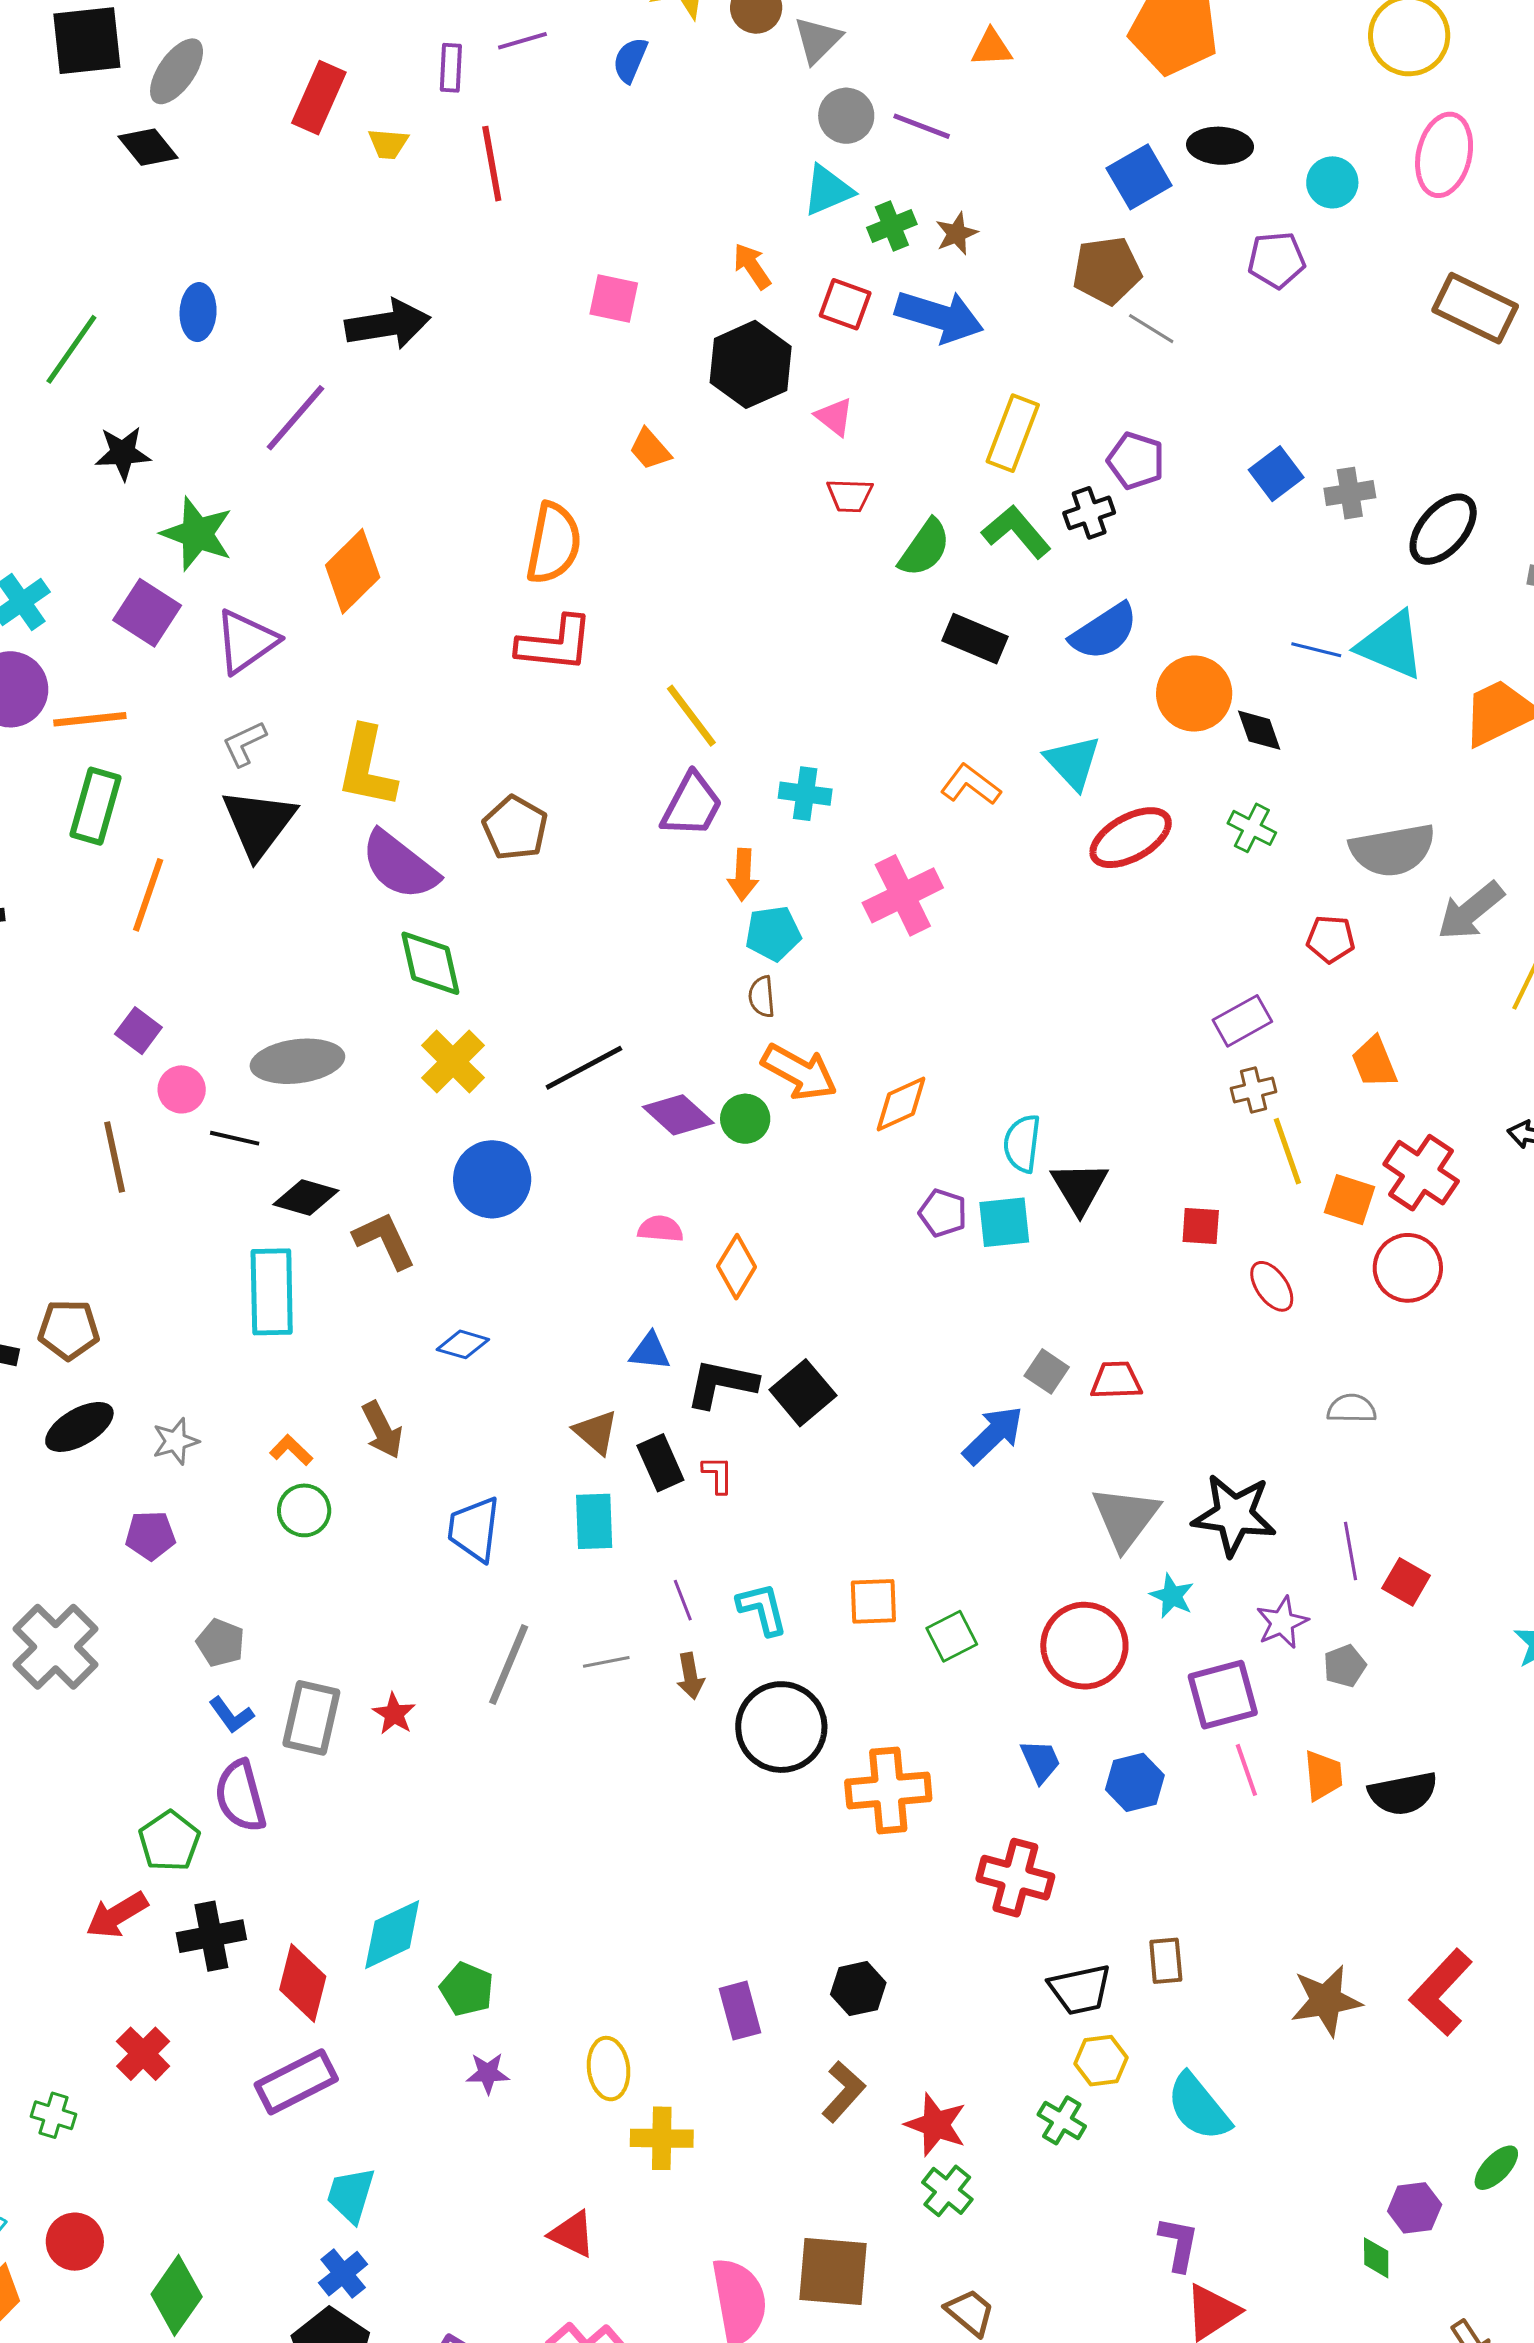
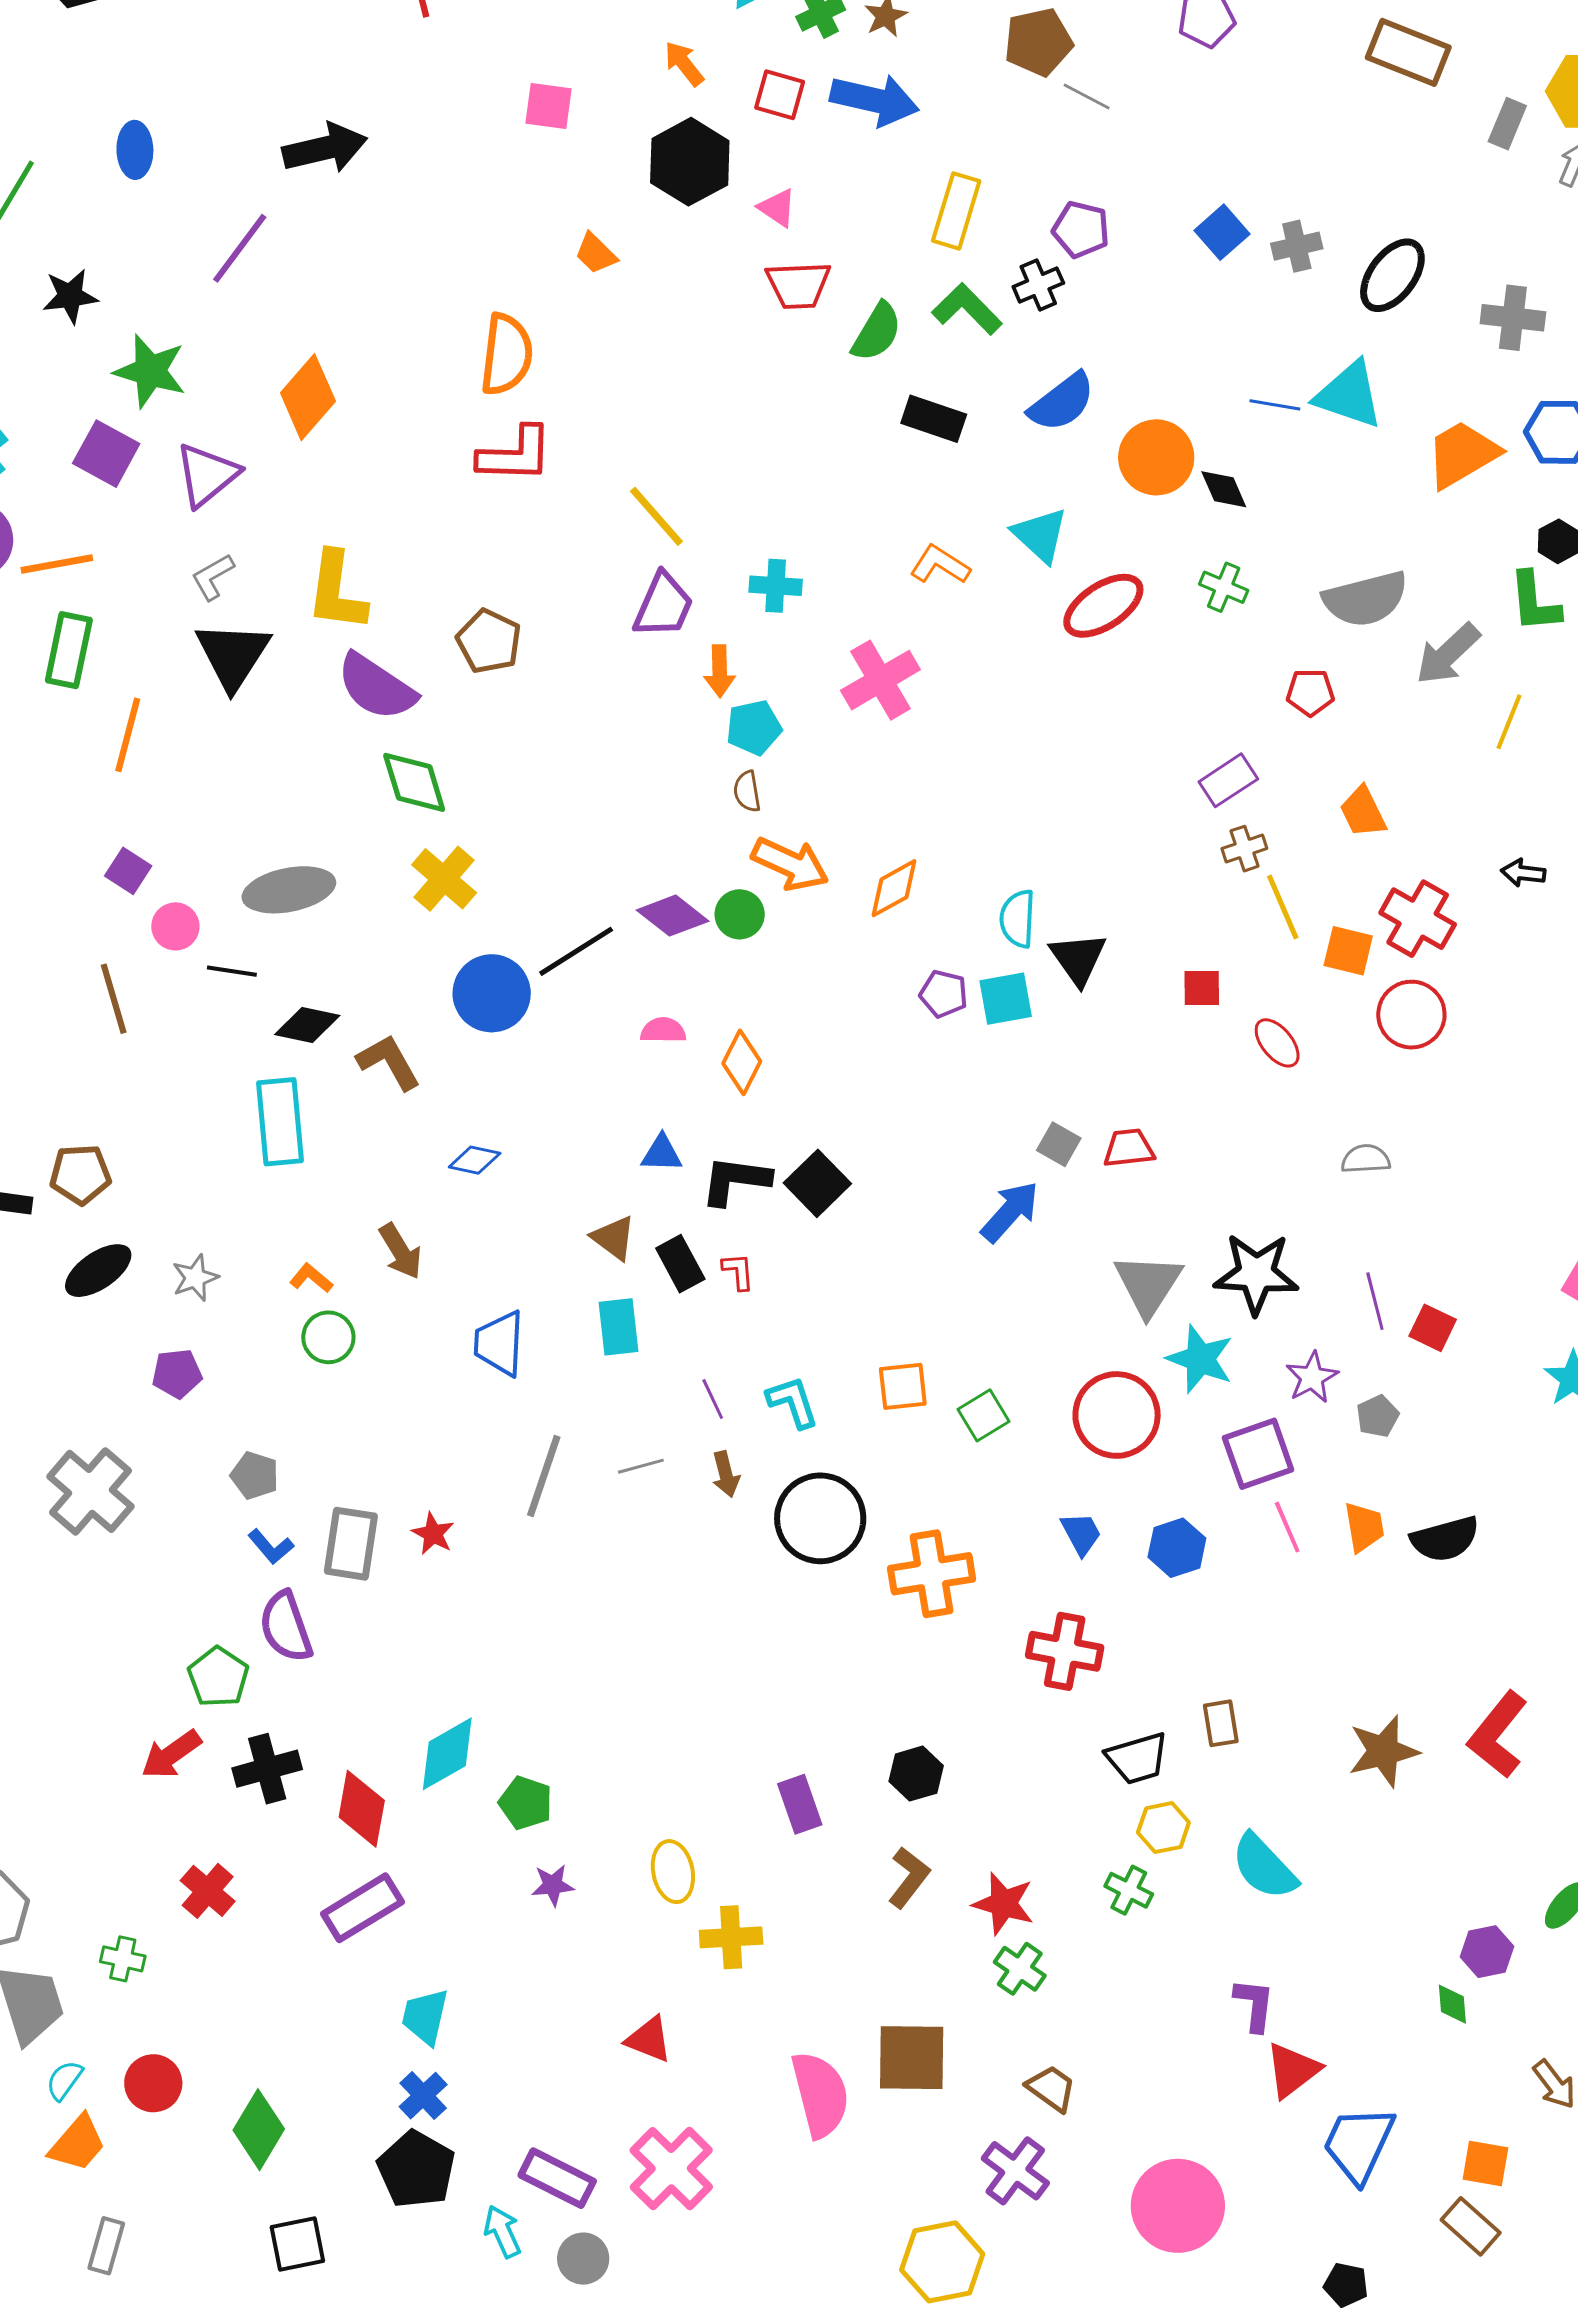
red trapezoid: (850, 495) -> (798, 285), size x1.4
black line: (584, 1068) -> (576, 951), moved
cyan star: (1172, 1596) -> (1200, 1359), size x1.5

